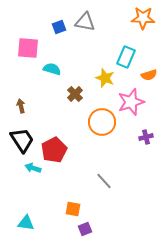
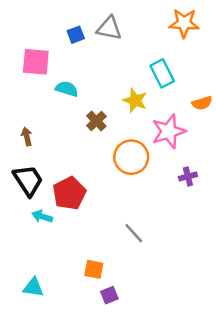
cyan rectangle: (126, 57) -> (162, 73), turned -50
orange semicircle: (149, 75) -> (202, 103), moved

